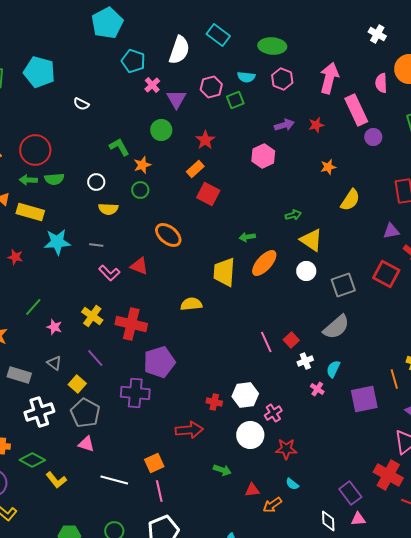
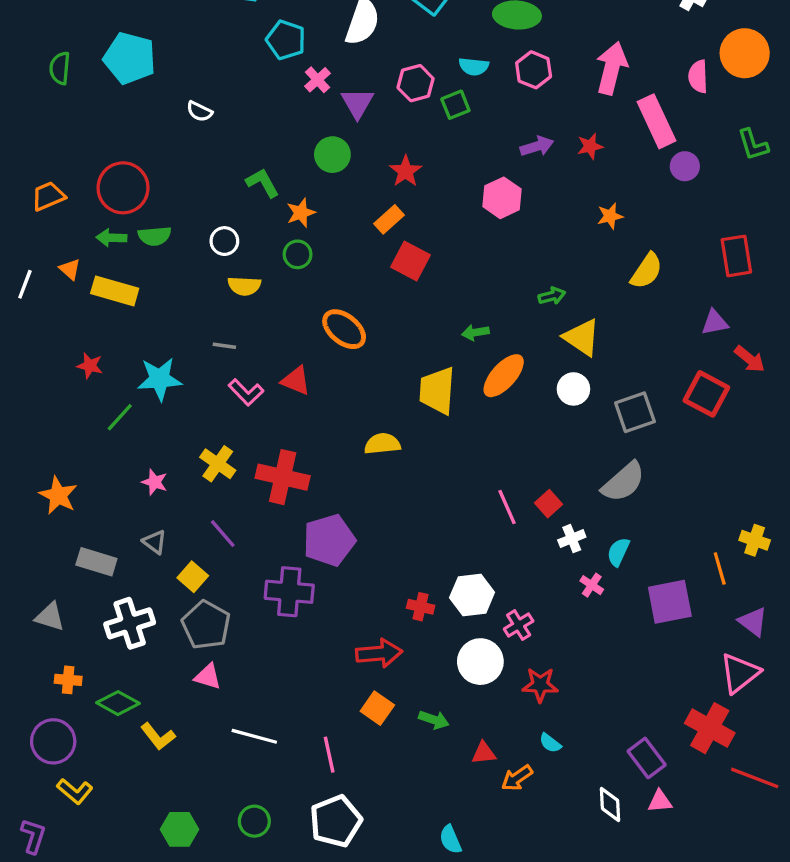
cyan star: (57, 242) -> (160, 379), moved
green line: (33, 307) -> (120, 417), moved
orange square: (154, 463) -> (377, 708), moved, turned -30

